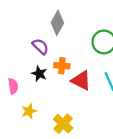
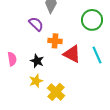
black star: (39, 74) -> (37, 61), moved
yellow star: (29, 111) -> (36, 81), moved

